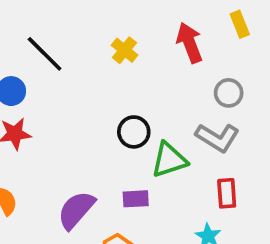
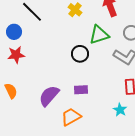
green triangle: (169, 160) -> (99, 35), moved

